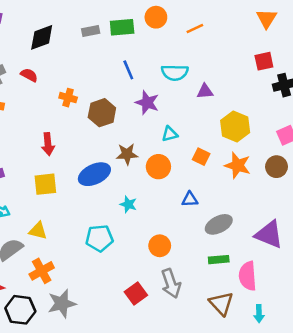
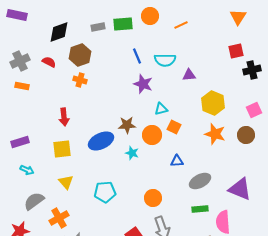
blue line: (128, 70) -> (137, 56), moved
brown hexagon: (102, 113) -> (80, 55), moved
orange square: (201, 157) -> (174, 127), moved
cyan star: (128, 204) -> (132, 153), moved
yellow triangle: (38, 231) -> (66, 182), moved, turned 35

